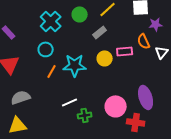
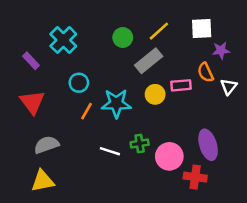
cyan cross: (51, 21) -> (63, 40), moved
gray rectangle: (100, 32) -> (149, 61), size x1.5
white line: (70, 102) -> (110, 151), turned 42
green cross: (85, 115) -> (140, 143), moved

